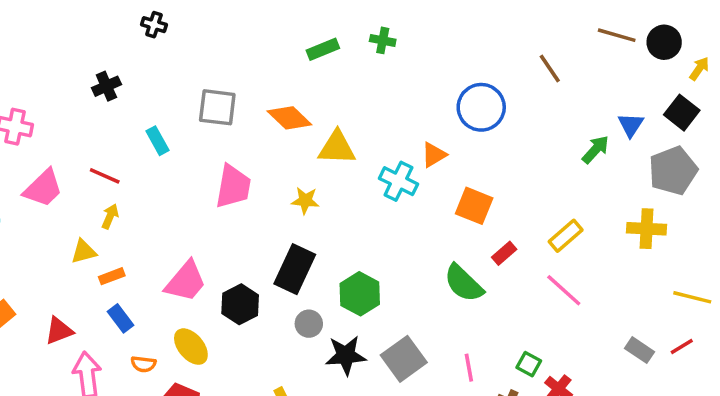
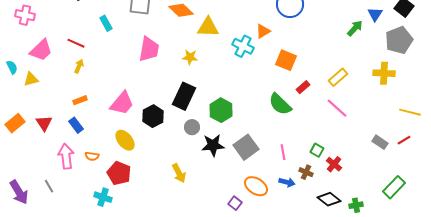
yellow triangle: (84, 252) -> (31, 79), moved
blue rectangle: (121, 318) -> (76, 125), moved
red triangle: (59, 331) -> (44, 123), moved, turned -42
orange semicircle: (143, 364) -> (92, 156), moved

